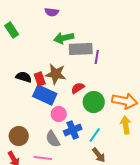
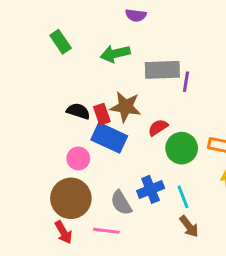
purple semicircle: (52, 12) -> (136, 15), moved
green arrow: (64, 38) -> (115, 54), moved
pink circle: (59, 114) -> (78, 158), moved
cyan line: (95, 135) -> (183, 197), turned -56
brown circle: (19, 136) -> (71, 198), size x1.4

